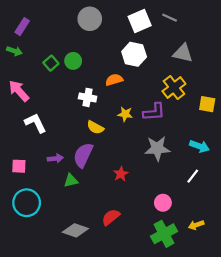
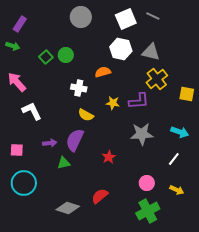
gray triangle: (183, 53) -> (151, 52), moved
yellow arrow: (196, 225) -> (177, 190), moved, turned -136

